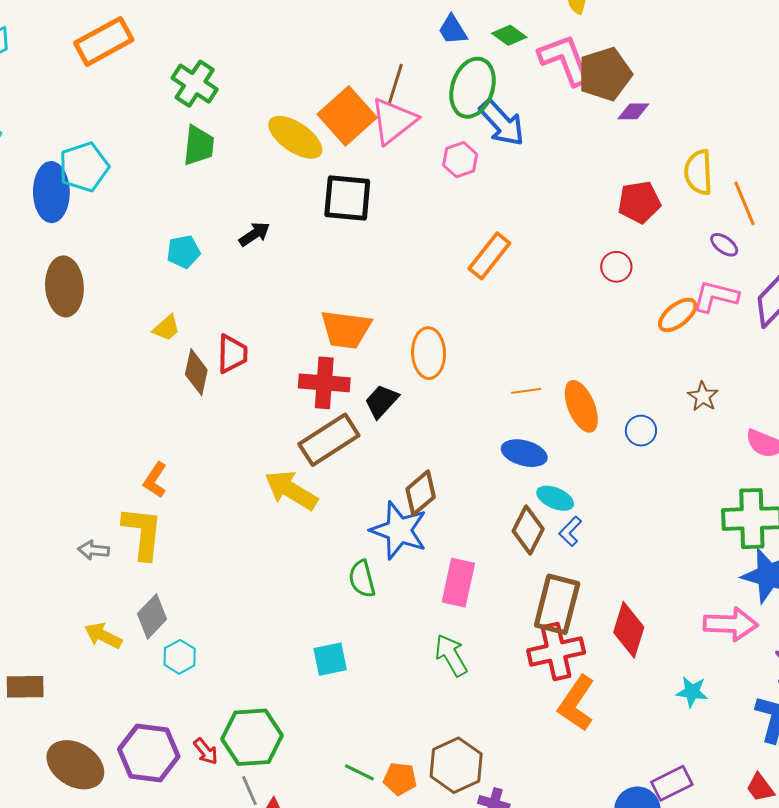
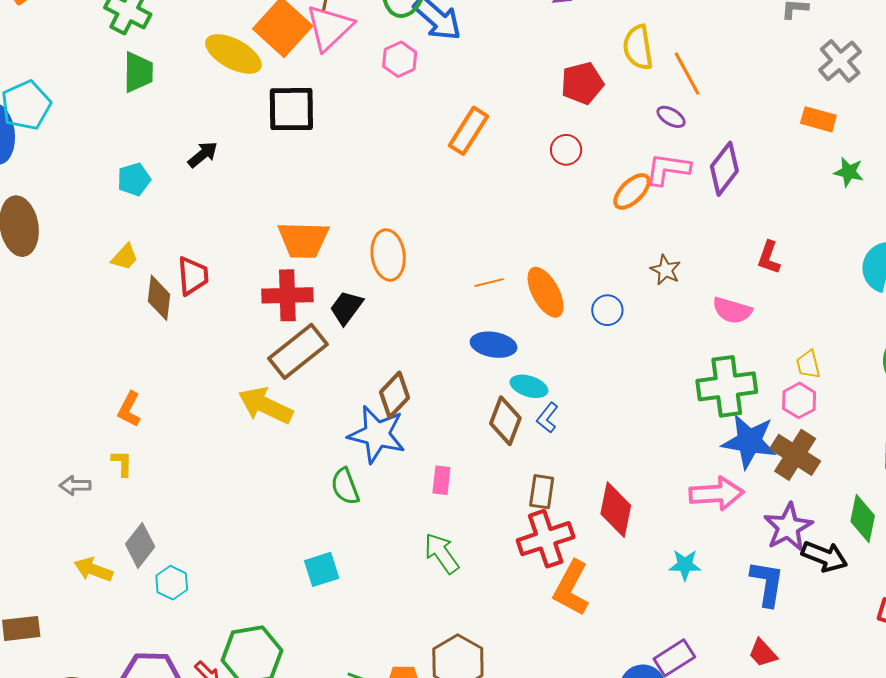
orange rectangle: (489, 256) -> (469, 131), moved
yellow L-shape: (143, 533) -> (122, 463), size x0.5
pink rectangle: (458, 583) -> (441, 480), size x0.6
brown rectangle: (557, 604) -> (542, 492), size x0.6

